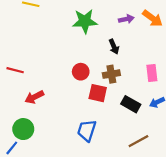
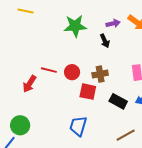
black arrow: (114, 47) -> (105, 41), moved
red line: (15, 70) -> (49, 70), moved
red arrow: (34, 97) -> (29, 84), moved, turned -30

